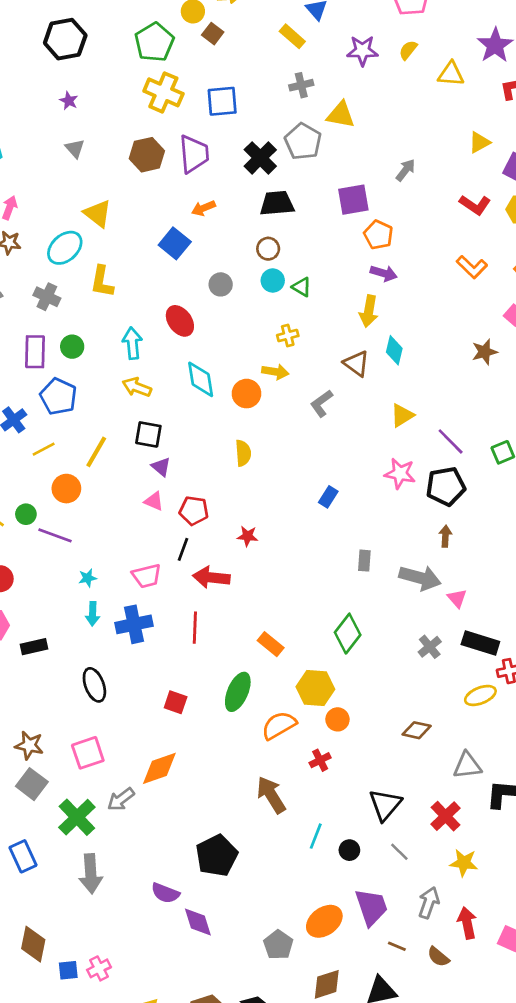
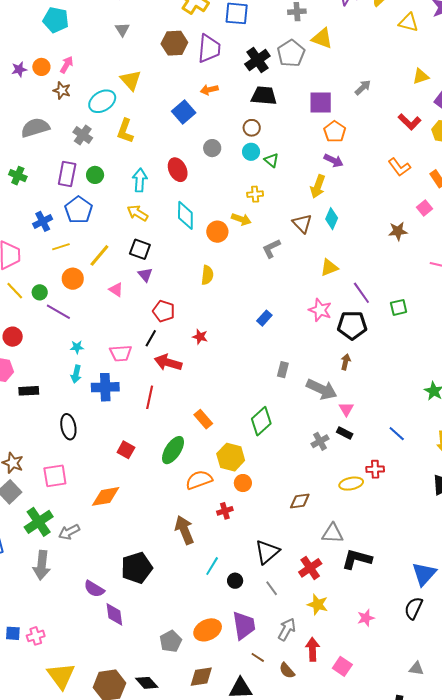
pink triangle: (154, 501) -> (116, 290), moved
black rectangle: (480, 643) -> (345, 433), moved, size x0.6
brown diamond: (417, 730) -> (300, 501), turned -30
gray arrow: (121, 799) -> (69, 532), moved

